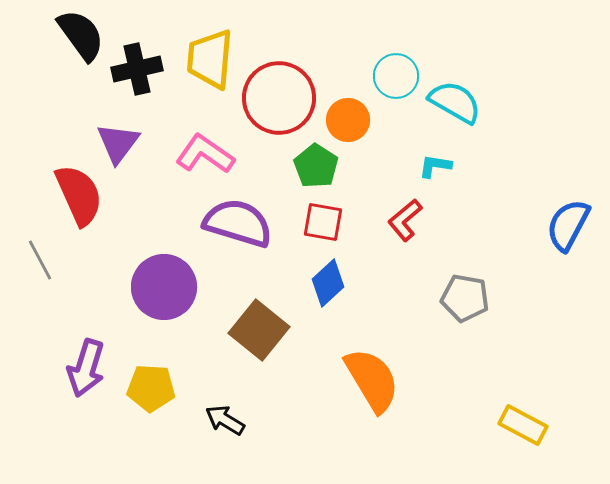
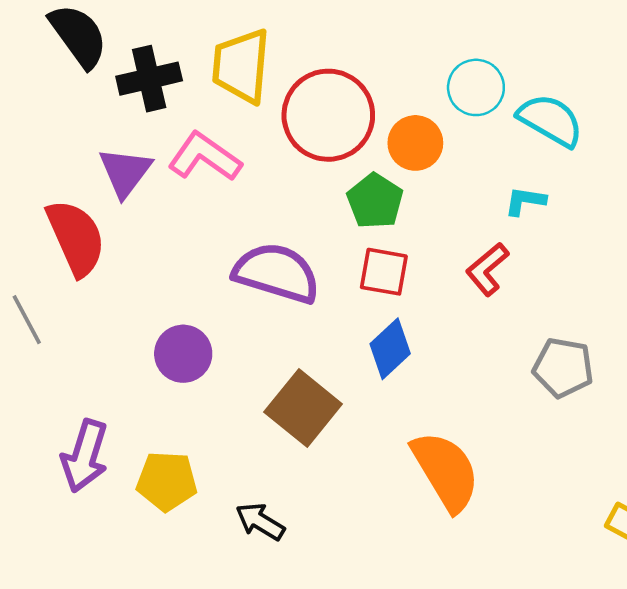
pink L-shape: (205, 154) -> (205, 157), moved
purple circle: (164, 287) -> (183, 354), size x0.7

